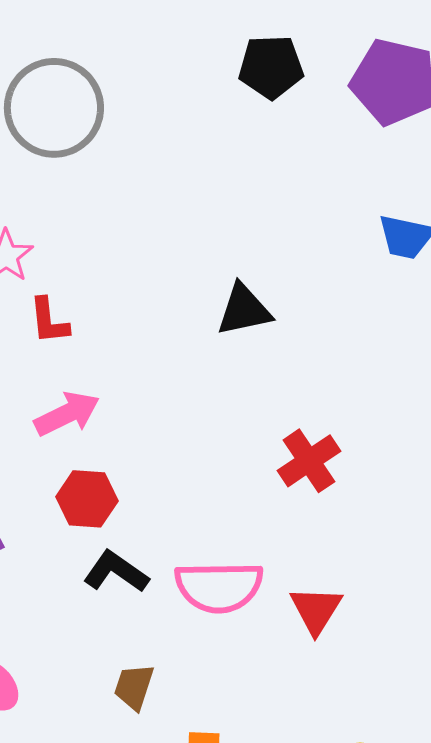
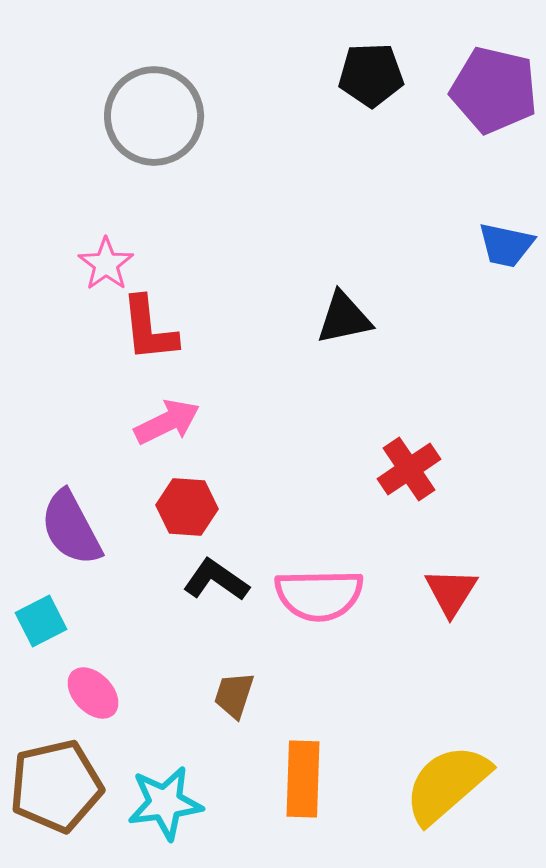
red L-shape: (49, 321) -> (149, 329), size x1.4
red triangle: (316, 610) -> (451, 592), moved

